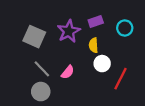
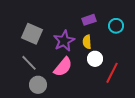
purple star: (69, 31) -> (64, 41), moved
gray line: (42, 69) -> (29, 63), moved
pink semicircle: (68, 72) -> (63, 67), size x1.5

